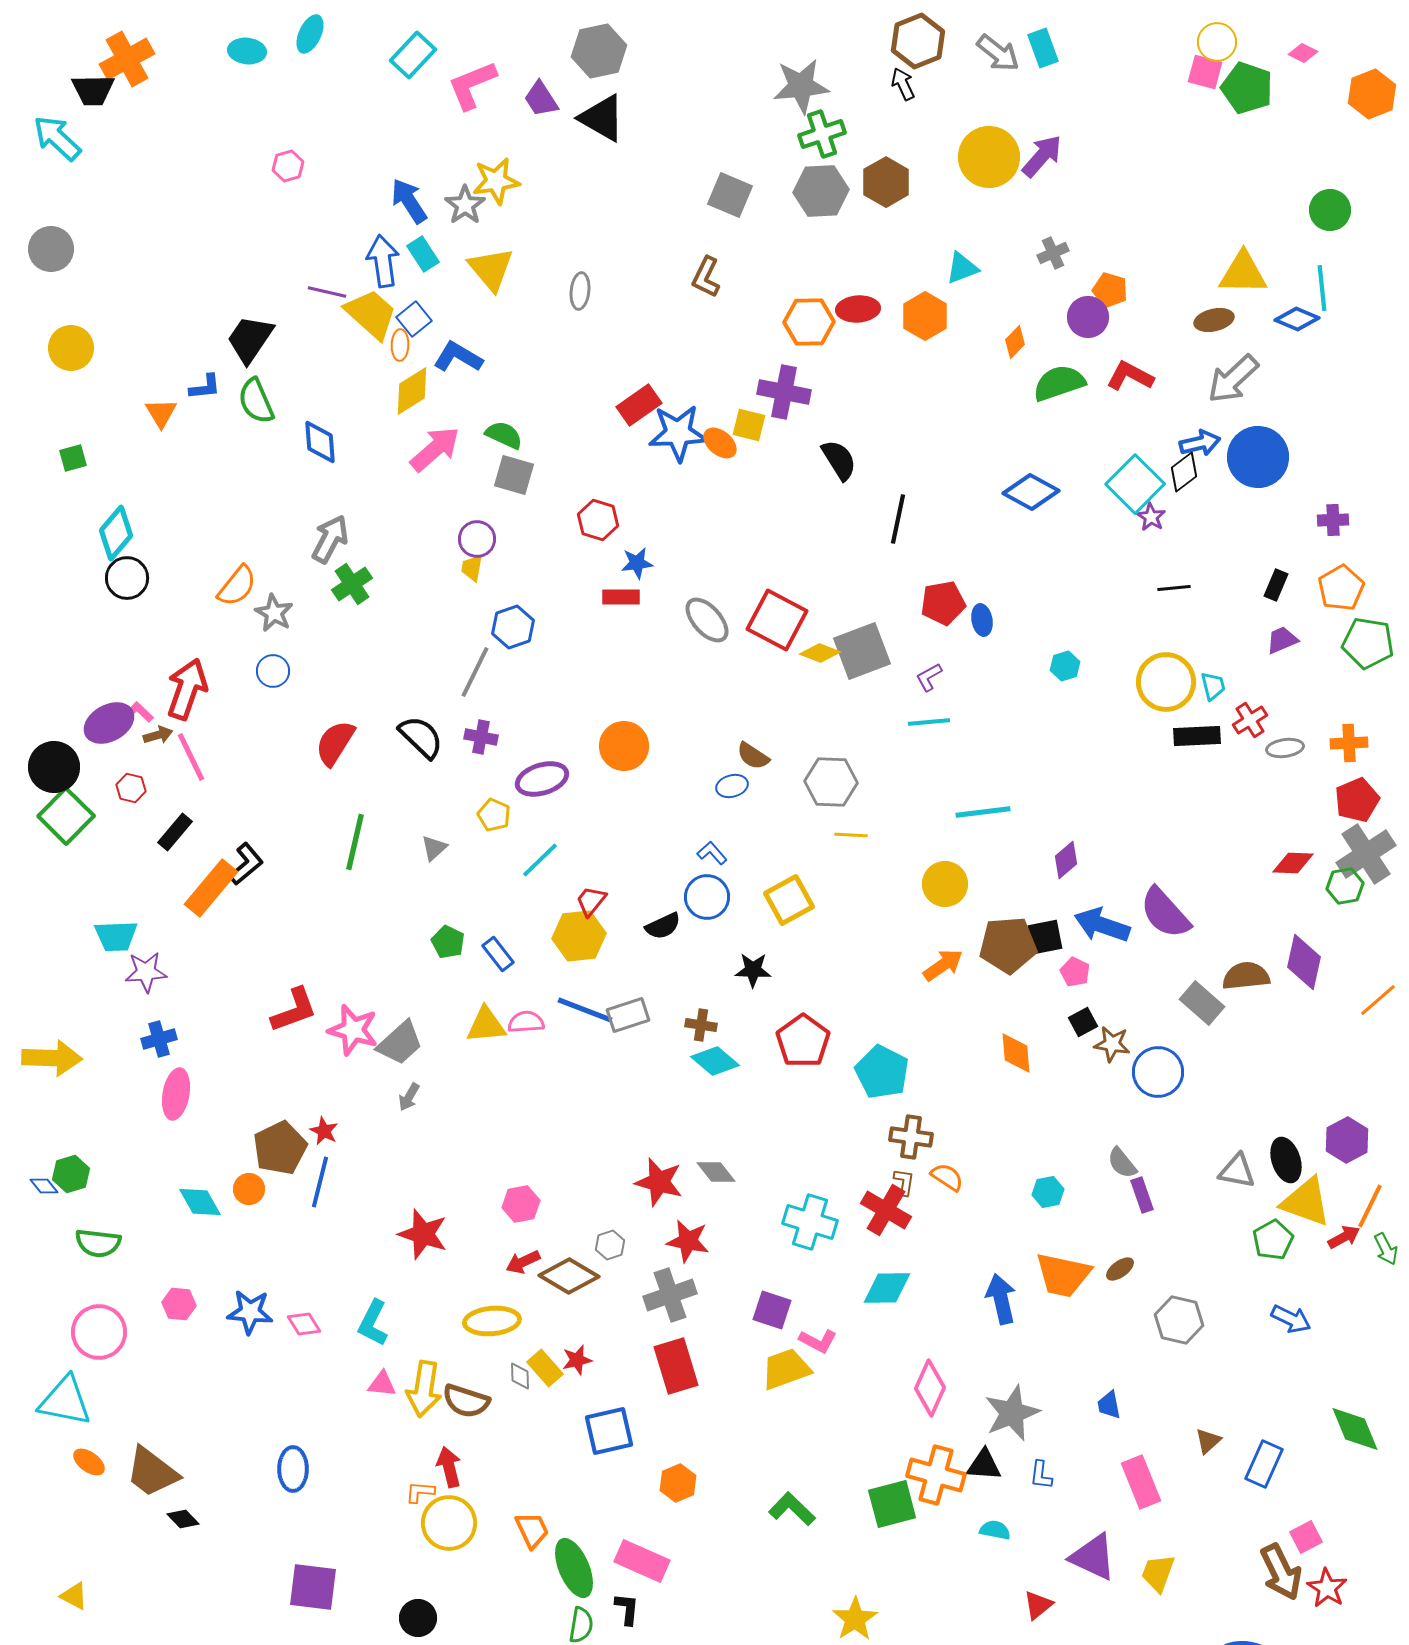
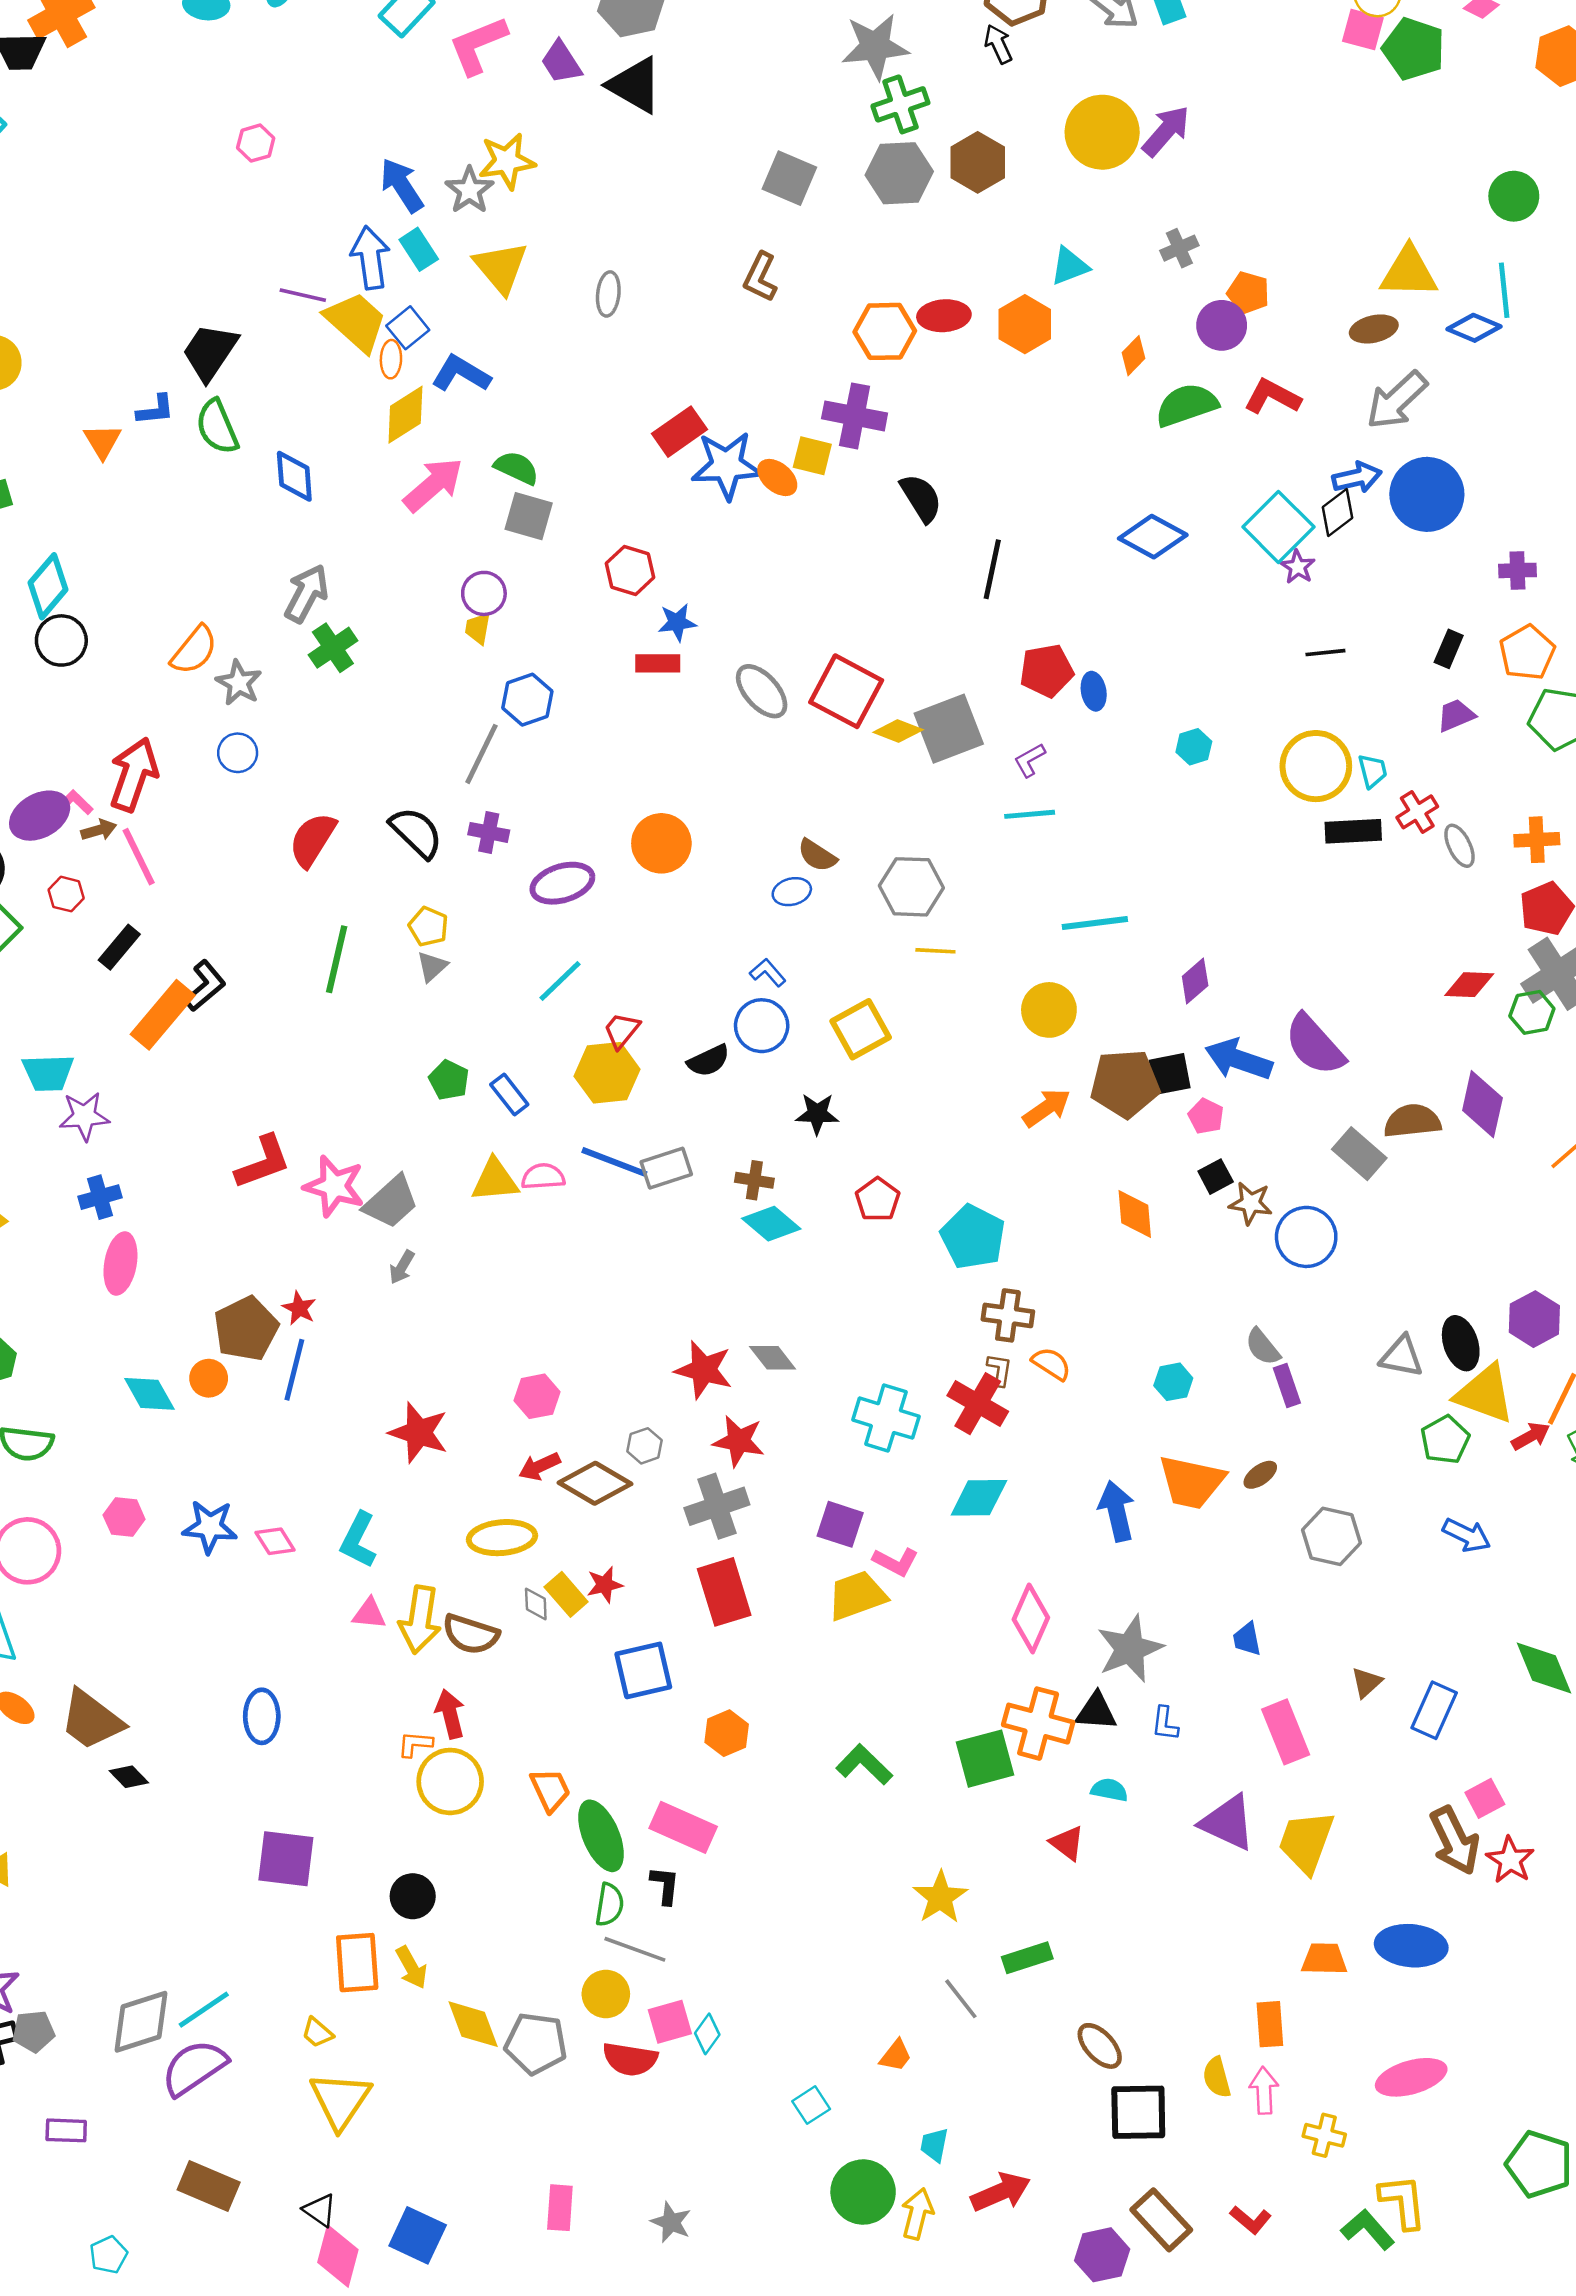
gray ellipse: (1285, 748) -> (1459, 846), turned 72
yellow pentagon: (494, 815) -> (428, 927), moved
red pentagon: (803, 1041) -> (878, 1200), size x0.7
yellow trapezoid: (1158, 1573) -> (1306, 1842), size x1.4
red triangle: (1038, 1605) -> (1067, 1843), moved, turned -44

